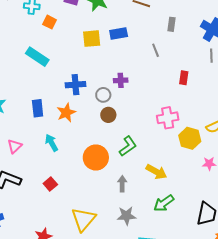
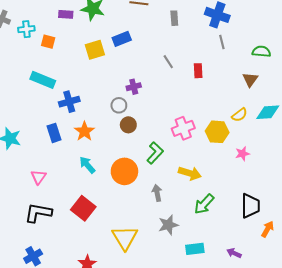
gray line: (156, 50) -> (168, 62), moved
blue cross: (75, 85) -> (69, 102), moved
pink cross: (168, 118) -> (183, 128), moved
cyan arrow: (52, 143) -> (87, 165), moved
red square: (50, 184) -> (83, 208), size x1.6

